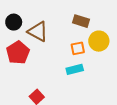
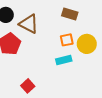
yellow circle: (99, 41) -> (87, 44), moved

